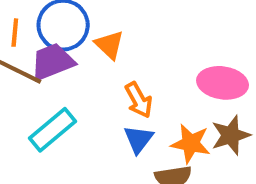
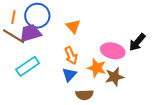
orange triangle: (109, 45) -> (73, 26), moved
orange star: (191, 143) -> (97, 68), moved

